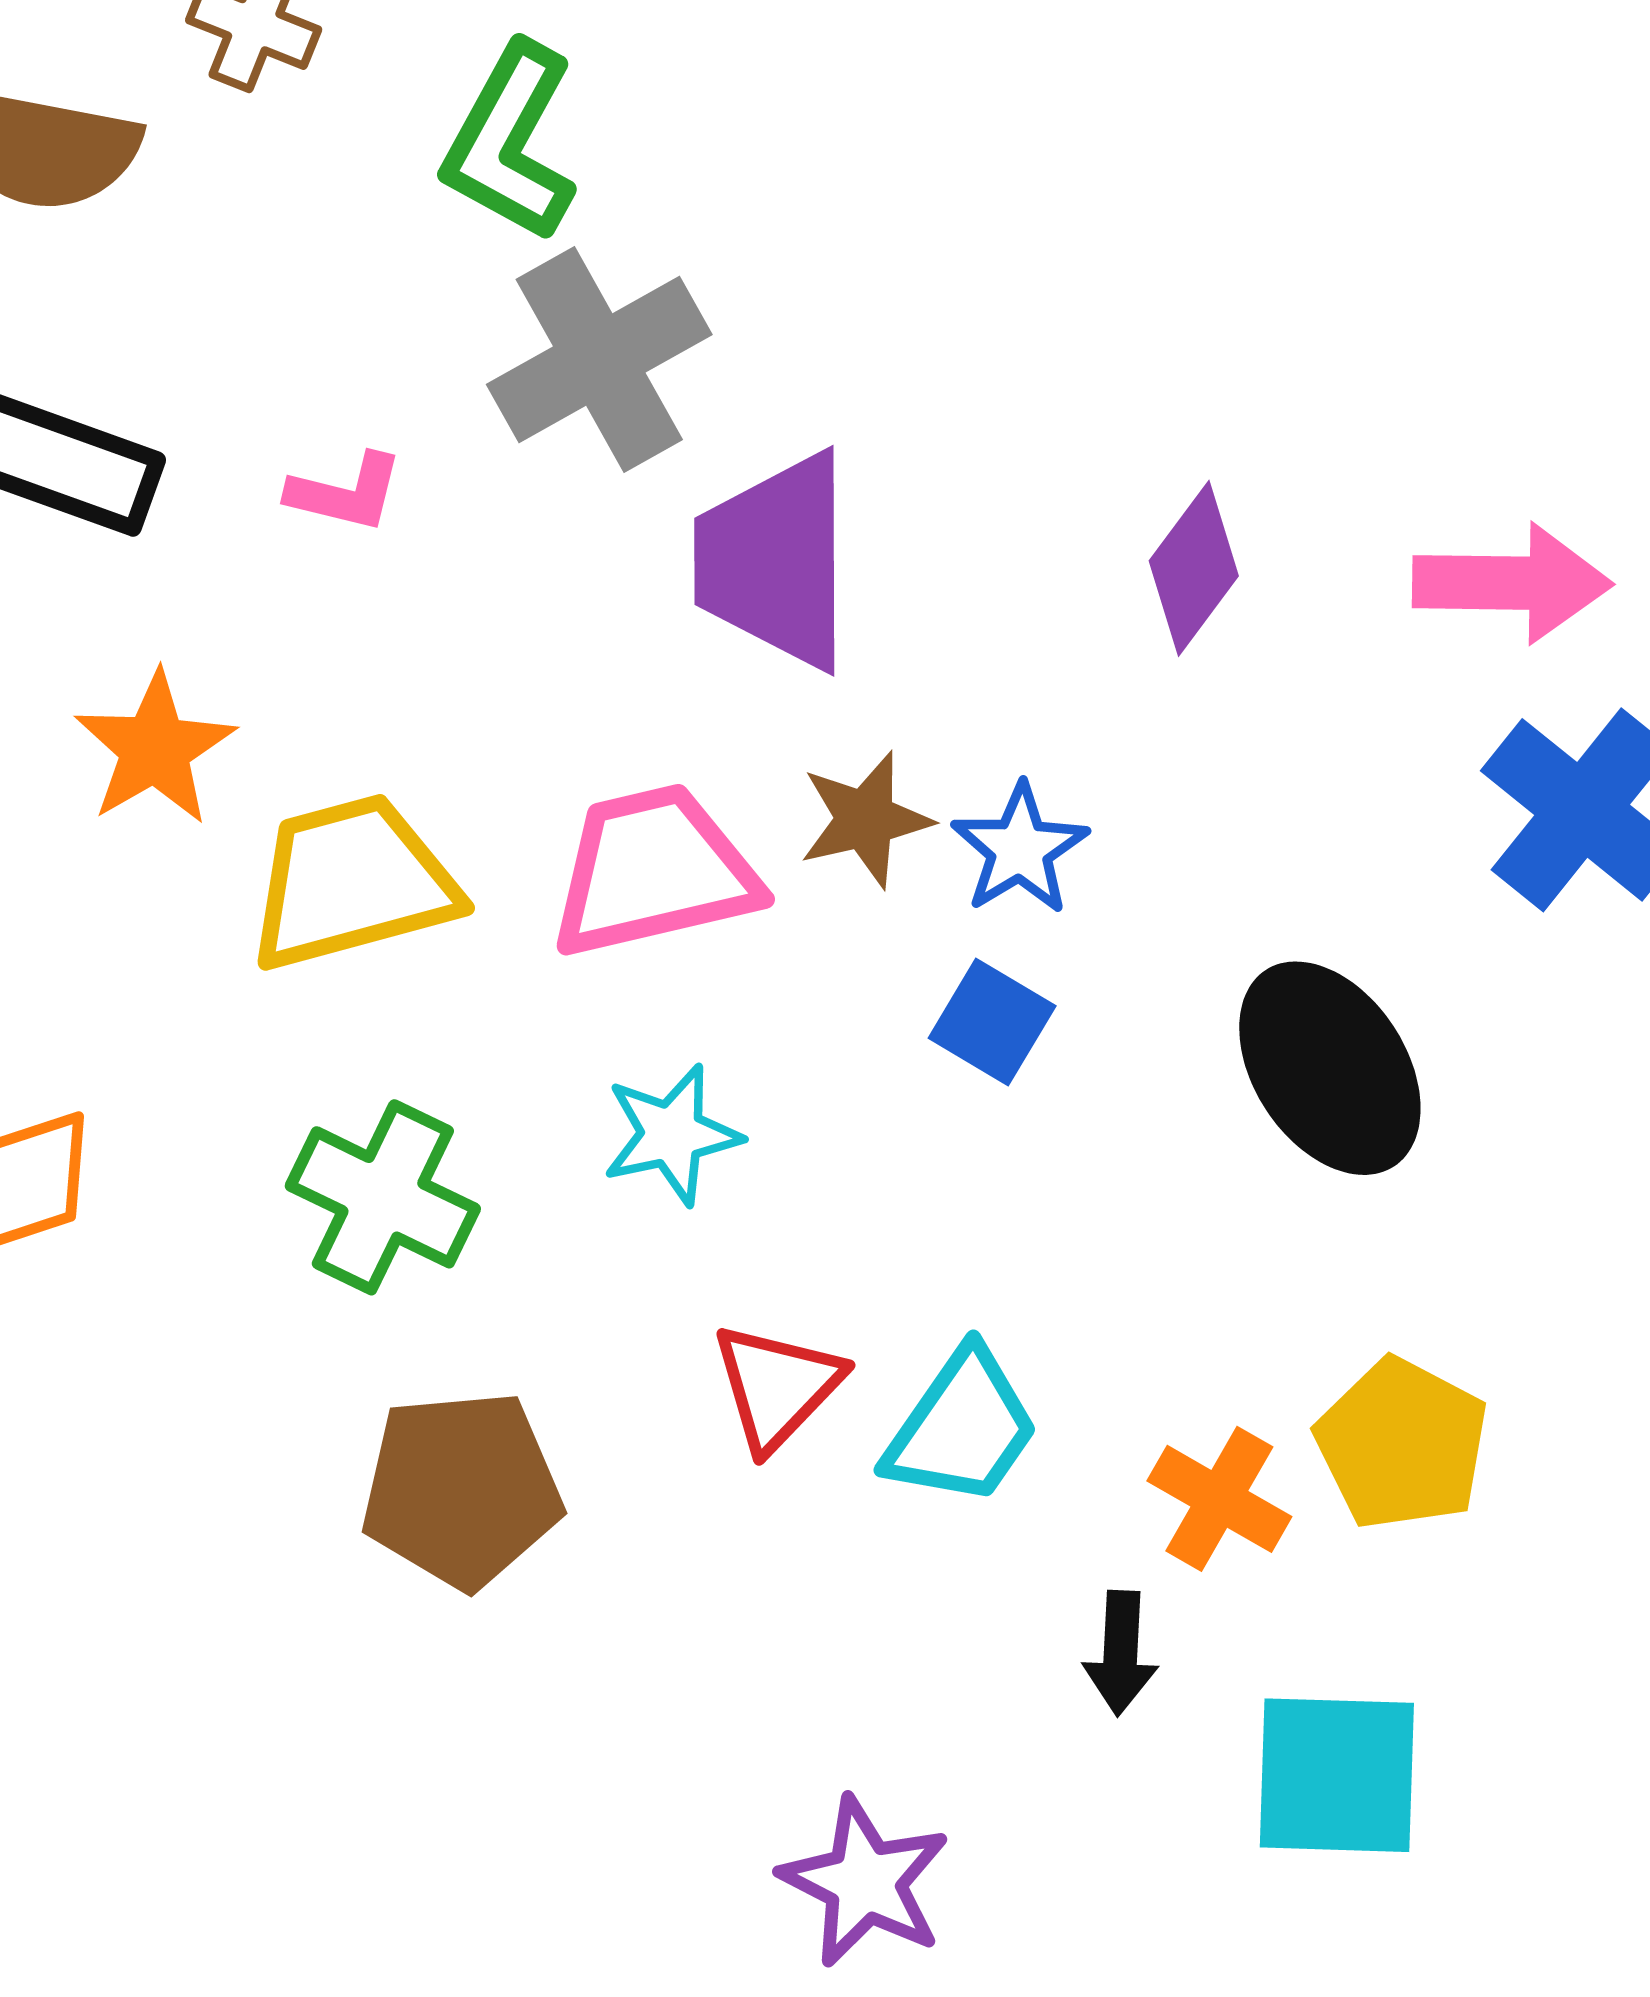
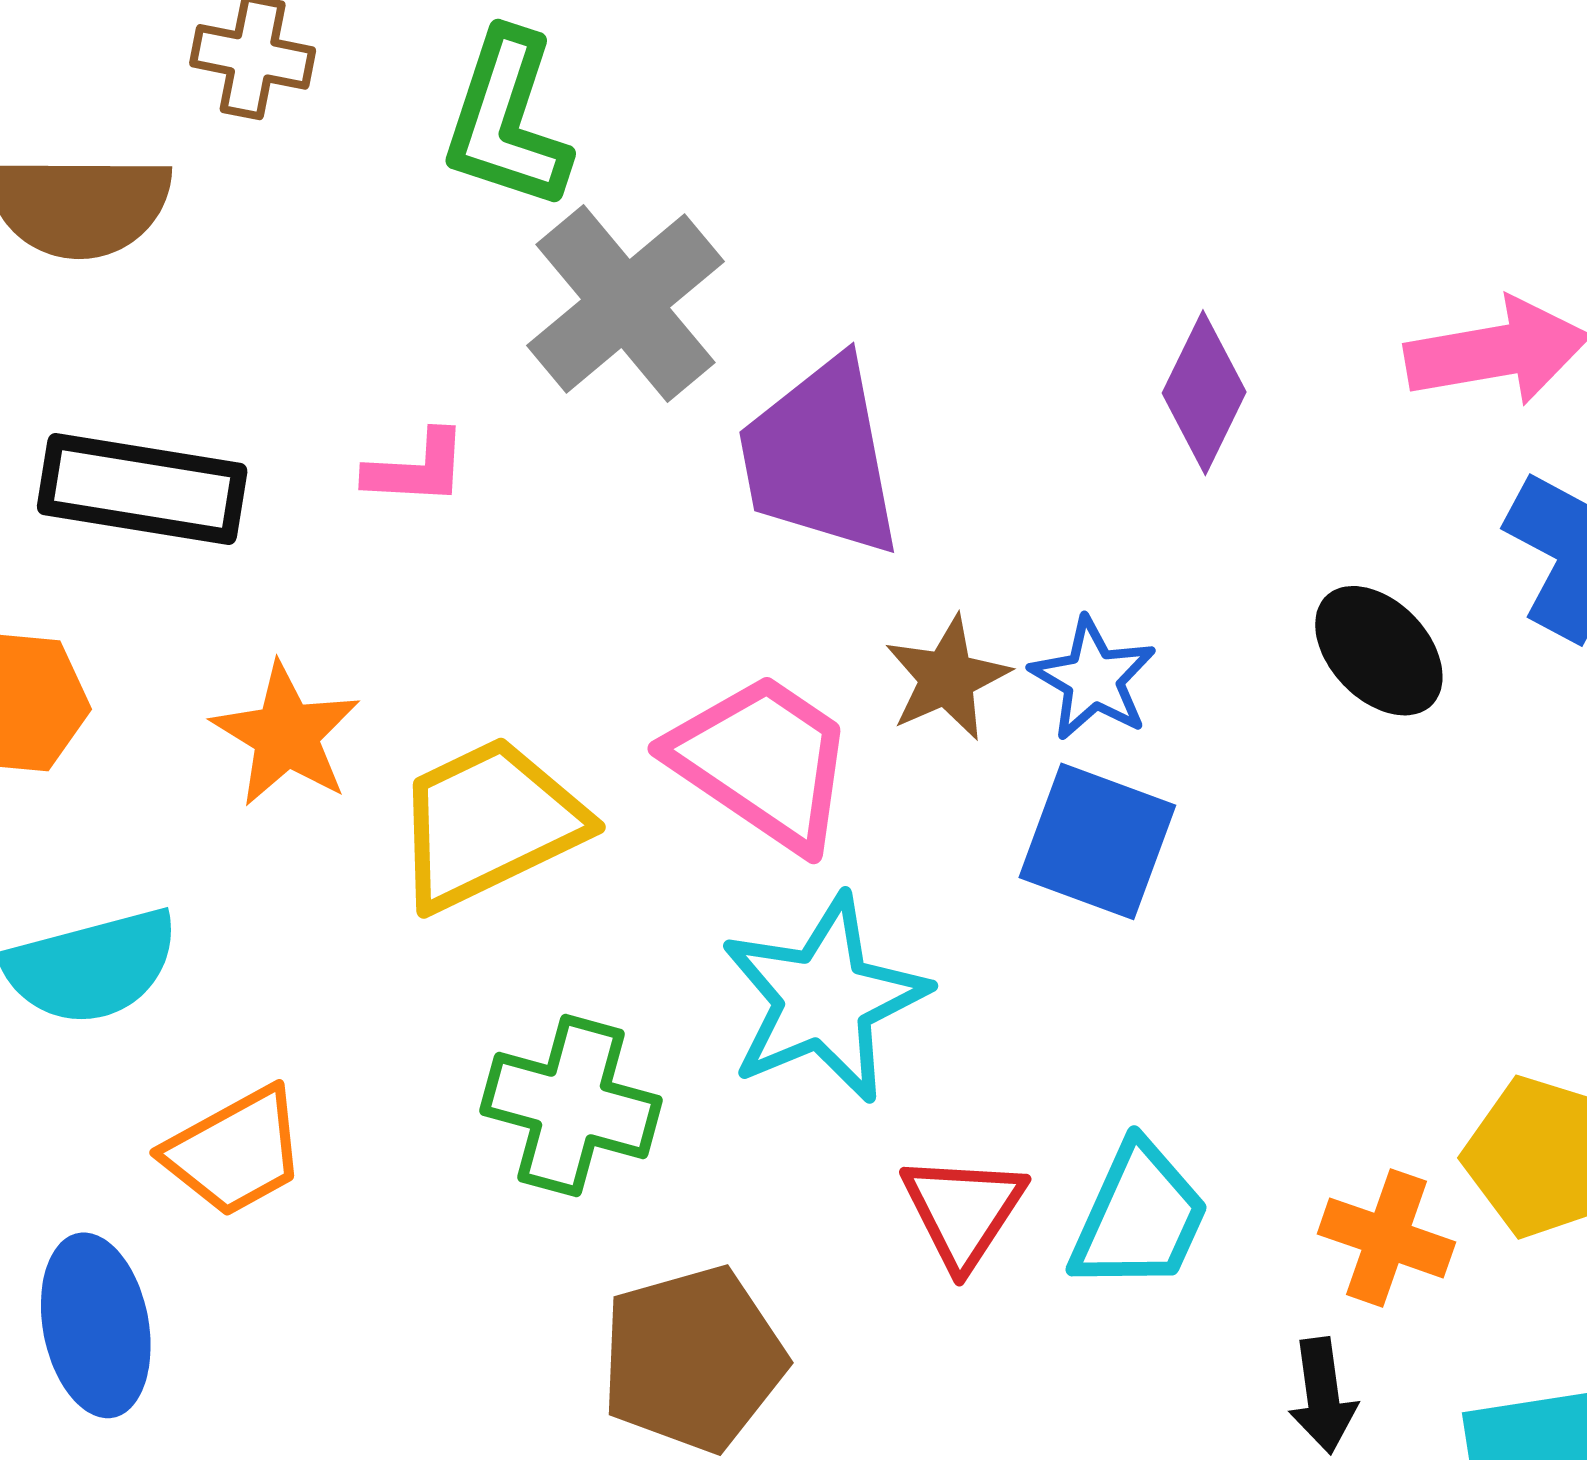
pink trapezoid: (654, 871) -> (763, 761), turned 58
blue square: (992, 1022) -> (1097, 841), size x1.4
black ellipse: (1330, 1068) -> (1379, 651), moved, size x0.7
cyan star: (672, 1135) -> (824, 999), size x1.6

